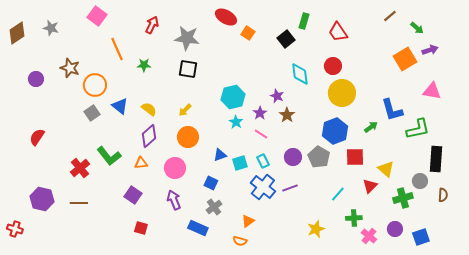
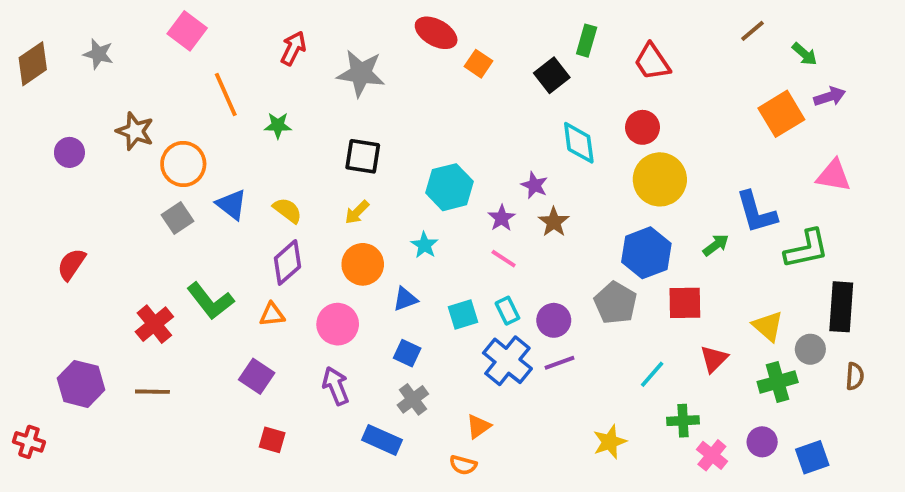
black square: (188, 69) -> (363, 156), moved
cyan star: (236, 122) -> (424, 245), moved
blue triangle: (220, 155) -> (405, 299), moved
purple circle: (293, 157) -> (554, 320), moved
yellow triangle: (386, 169) -> (768, 326), moved

